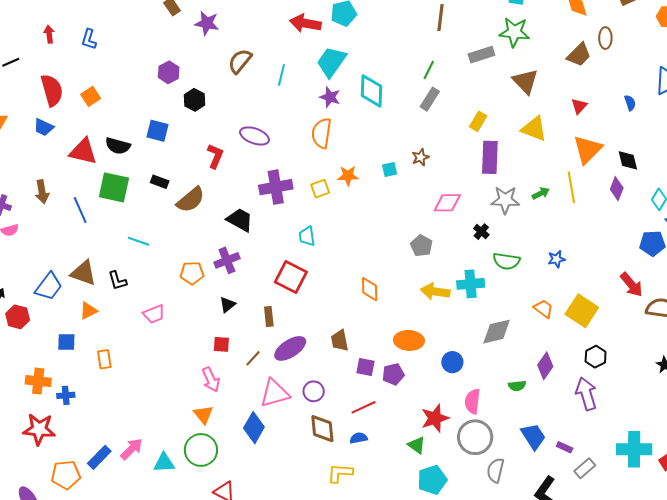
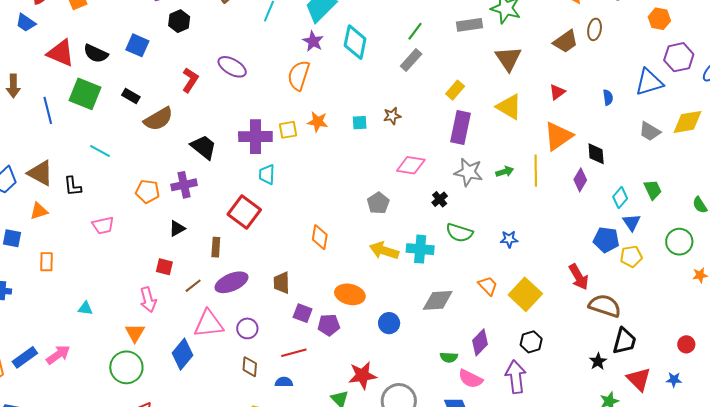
purple cross: (276, 187) -> (255, 137), moved
pink semicircle: (472, 401) -> (470, 379), moved, turned -80
brown diamond: (322, 429) -> (250, 367), size x0.7
cyan triangle: (164, 463) -> (85, 308), moved, size x0.7

